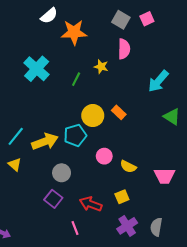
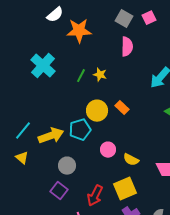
yellow star: (101, 67) -> (100, 75), moved
yellow square: (122, 197) -> (125, 189), size x1.6
red arrow: (91, 204) -> (95, 196), turned -85

